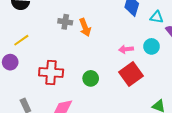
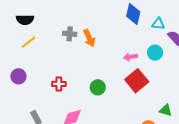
yellow line: (21, 40) -> (28, 42), moved
red cross: (51, 72) -> (59, 84), size x0.6

